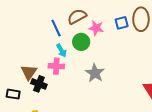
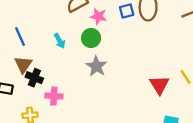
blue line: (56, 28) -> (20, 36), moved
green circle: (81, 42) -> (91, 38), moved
pink cross: (56, 66) -> (54, 96), moved

